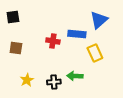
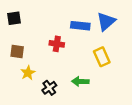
blue rectangle: (77, 34) -> (80, 26), moved
yellow star: (27, 80) -> (28, 73), moved
black cross: (54, 82) -> (49, 88), moved, turned -32

